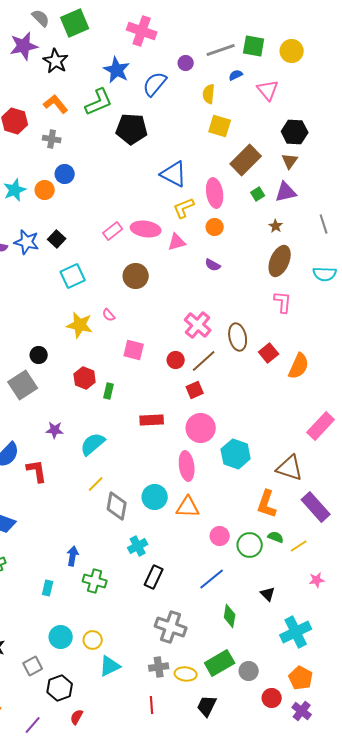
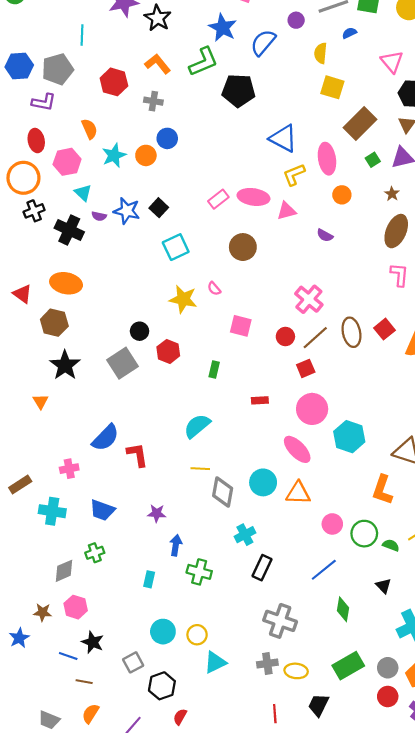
pink triangle: (268, 90) -> (392, 62), moved
orange circle: (215, 227) -> (342, 195), moved
brown ellipse: (238, 337) -> (351, 332), moved
red hexagon: (85, 378) -> (168, 351), moved
red rectangle: (152, 420) -> (260, 400), size x0.7
purple star: (55, 430) -> (157, 513), moved
pink ellipse: (187, 466) -> (297, 449), turned -36
yellow line: (96, 484) -> (200, 469), turned 48
green semicircle: (276, 537) -> (391, 545), moved
green rectangle: (220, 663) -> (348, 666), moved
gray circle: (249, 671) -> (388, 668), moved
red line: (152, 705) -> (275, 714), moved

